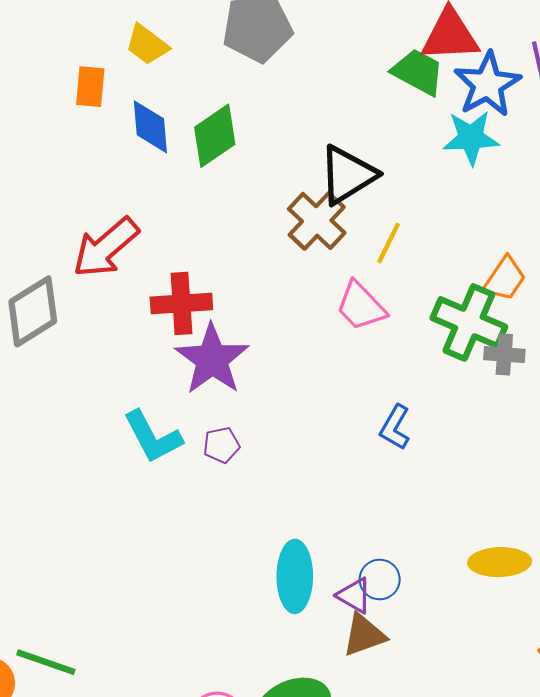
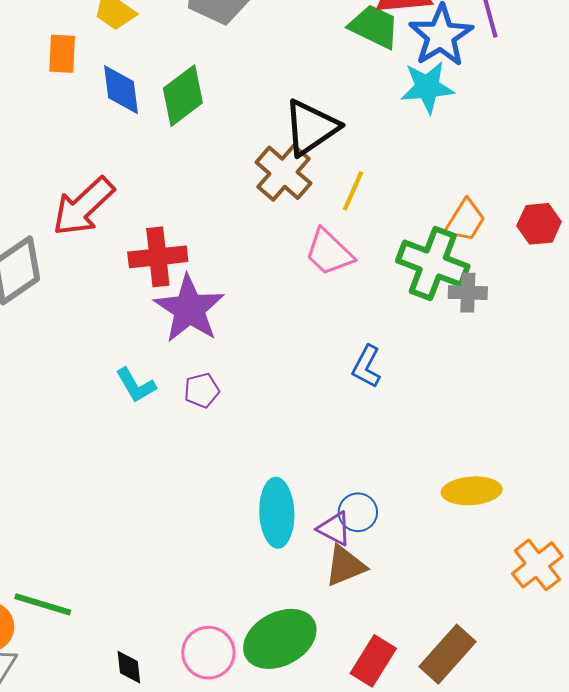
cyan L-shape: (153, 437) -> (136, 385), size x0.7

